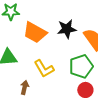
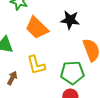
black star: (67, 29) -> (70, 20), moved

